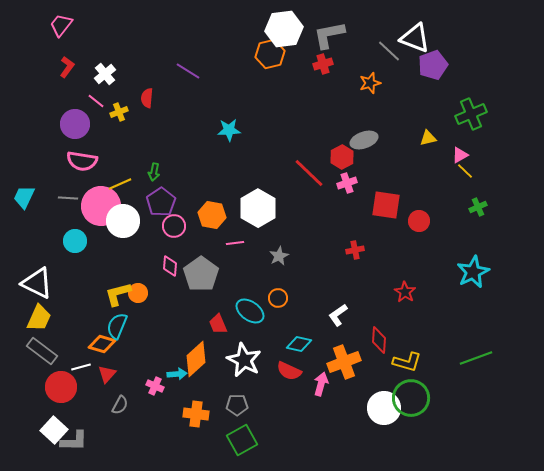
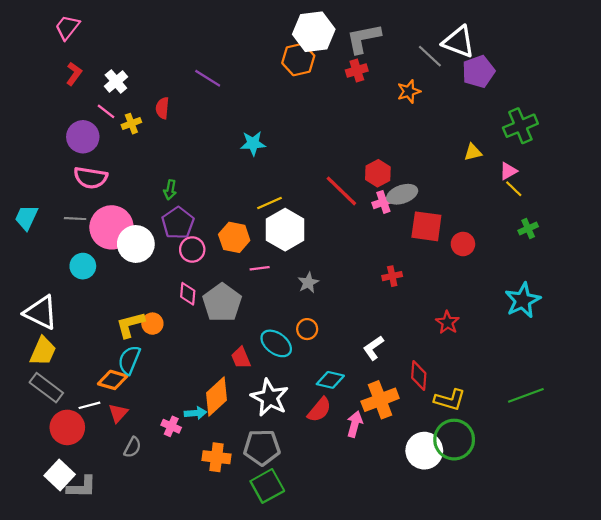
gray ellipse: (364, 140) -> (402, 194), moved
yellow line: (120, 184) -> (270, 203), moved
red semicircle: (289, 371) -> (319, 410), turned -75
gray pentagon: (237, 405) -> (262, 447), size x1.5

